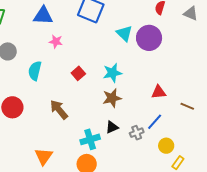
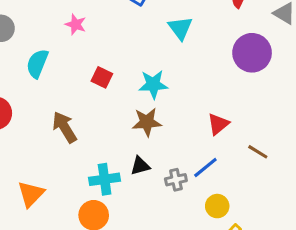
purple circle: (149, 38) -> (252, 53), moved
red square: (78, 73) -> (102, 77), turned -32
red triangle: (159, 92) -> (218, 124), turned -42

